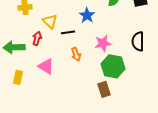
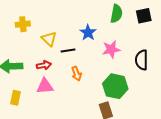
red arrow: (37, 38) -> (44, 65), moved, turned 64
pink star: (103, 43) -> (111, 49), moved
pink triangle: (46, 66) -> (45, 86), turned -36

